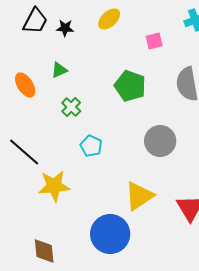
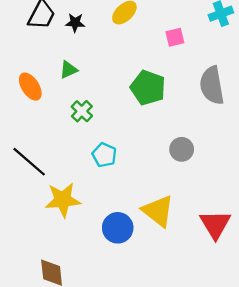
gray circle: (160, 141) -> (182, 149), size x0.7
yellow triangle: (139, 196) -> (158, 211), turned -48
blue circle: (110, 234) -> (118, 228), moved, size x0.7

